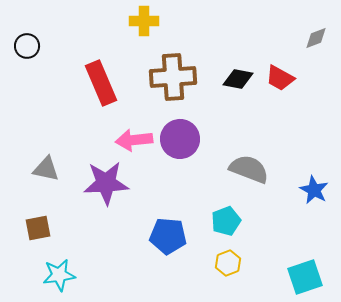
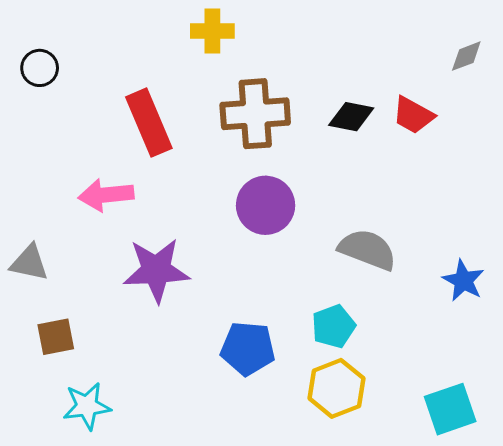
pink arrow: (134, 140) -> (106, 195), moved
gray triangle: (46, 169) -> (29, 263), moved
yellow hexagon: (228, 263) -> (336, 388), size x1.5

